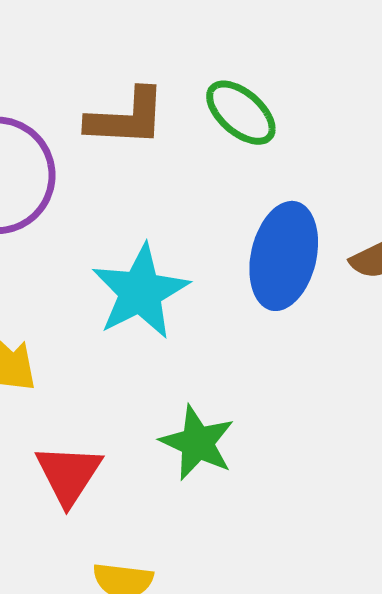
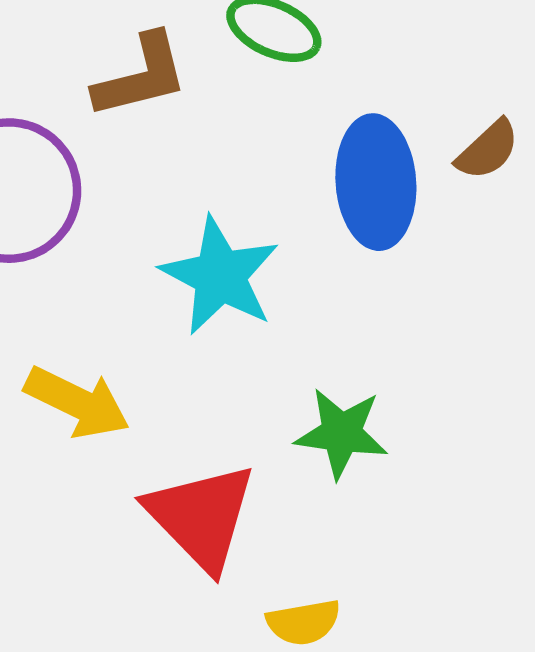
red triangle: (69, 474) -> (201, 517), size x1.4

